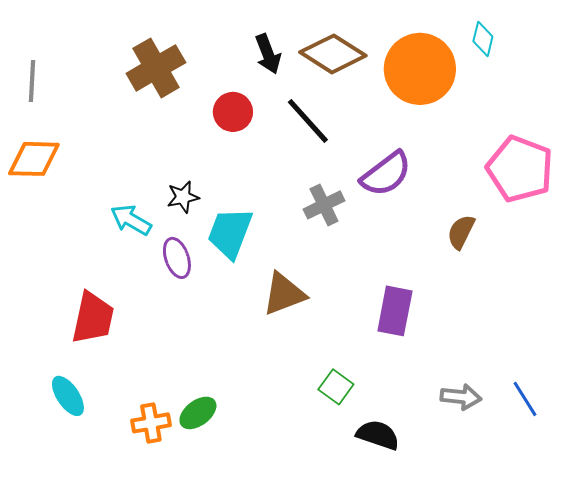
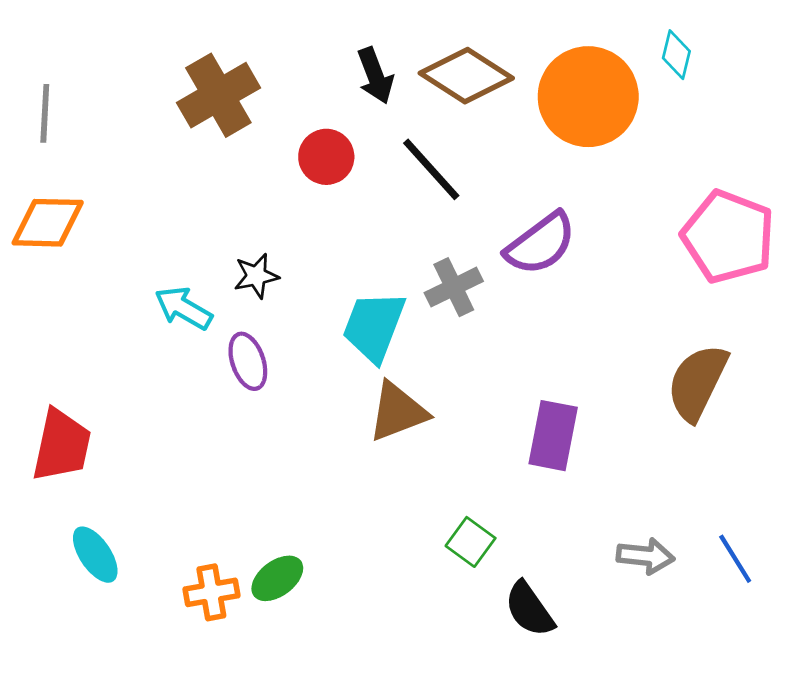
brown semicircle: (461, 232) -> (697, 382), moved, size x1.6
cyan trapezoid: (230, 233) -> (374, 326), moved
red trapezoid: (93, 318) -> (62, 445), moved
black semicircle: (378, 435) -> (529, 609), turned -144

